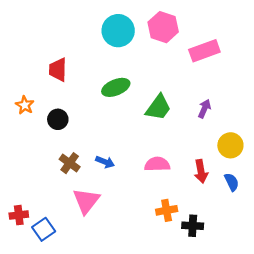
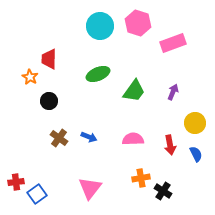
orange star: (25, 105) -> (30, 77), moved
pink triangle: (86, 201) -> (90, 188), moved
black cross: (193, 226) -> (163, 191), turned 30

